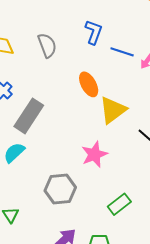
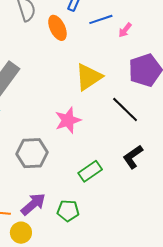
blue line: (122, 52) -> (101, 19), turned -40
orange ellipse: (89, 84) -> (57, 28), moved

